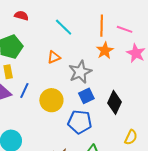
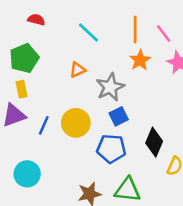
pink line: (125, 29) -> (164, 33), turned 35
blue line: (24, 91) -> (44, 125), moved
black diamond: (114, 102) -> (154, 142), moved

